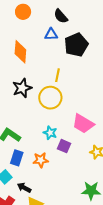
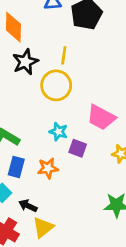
black star: (22, 88) -> (25, 62), moved

